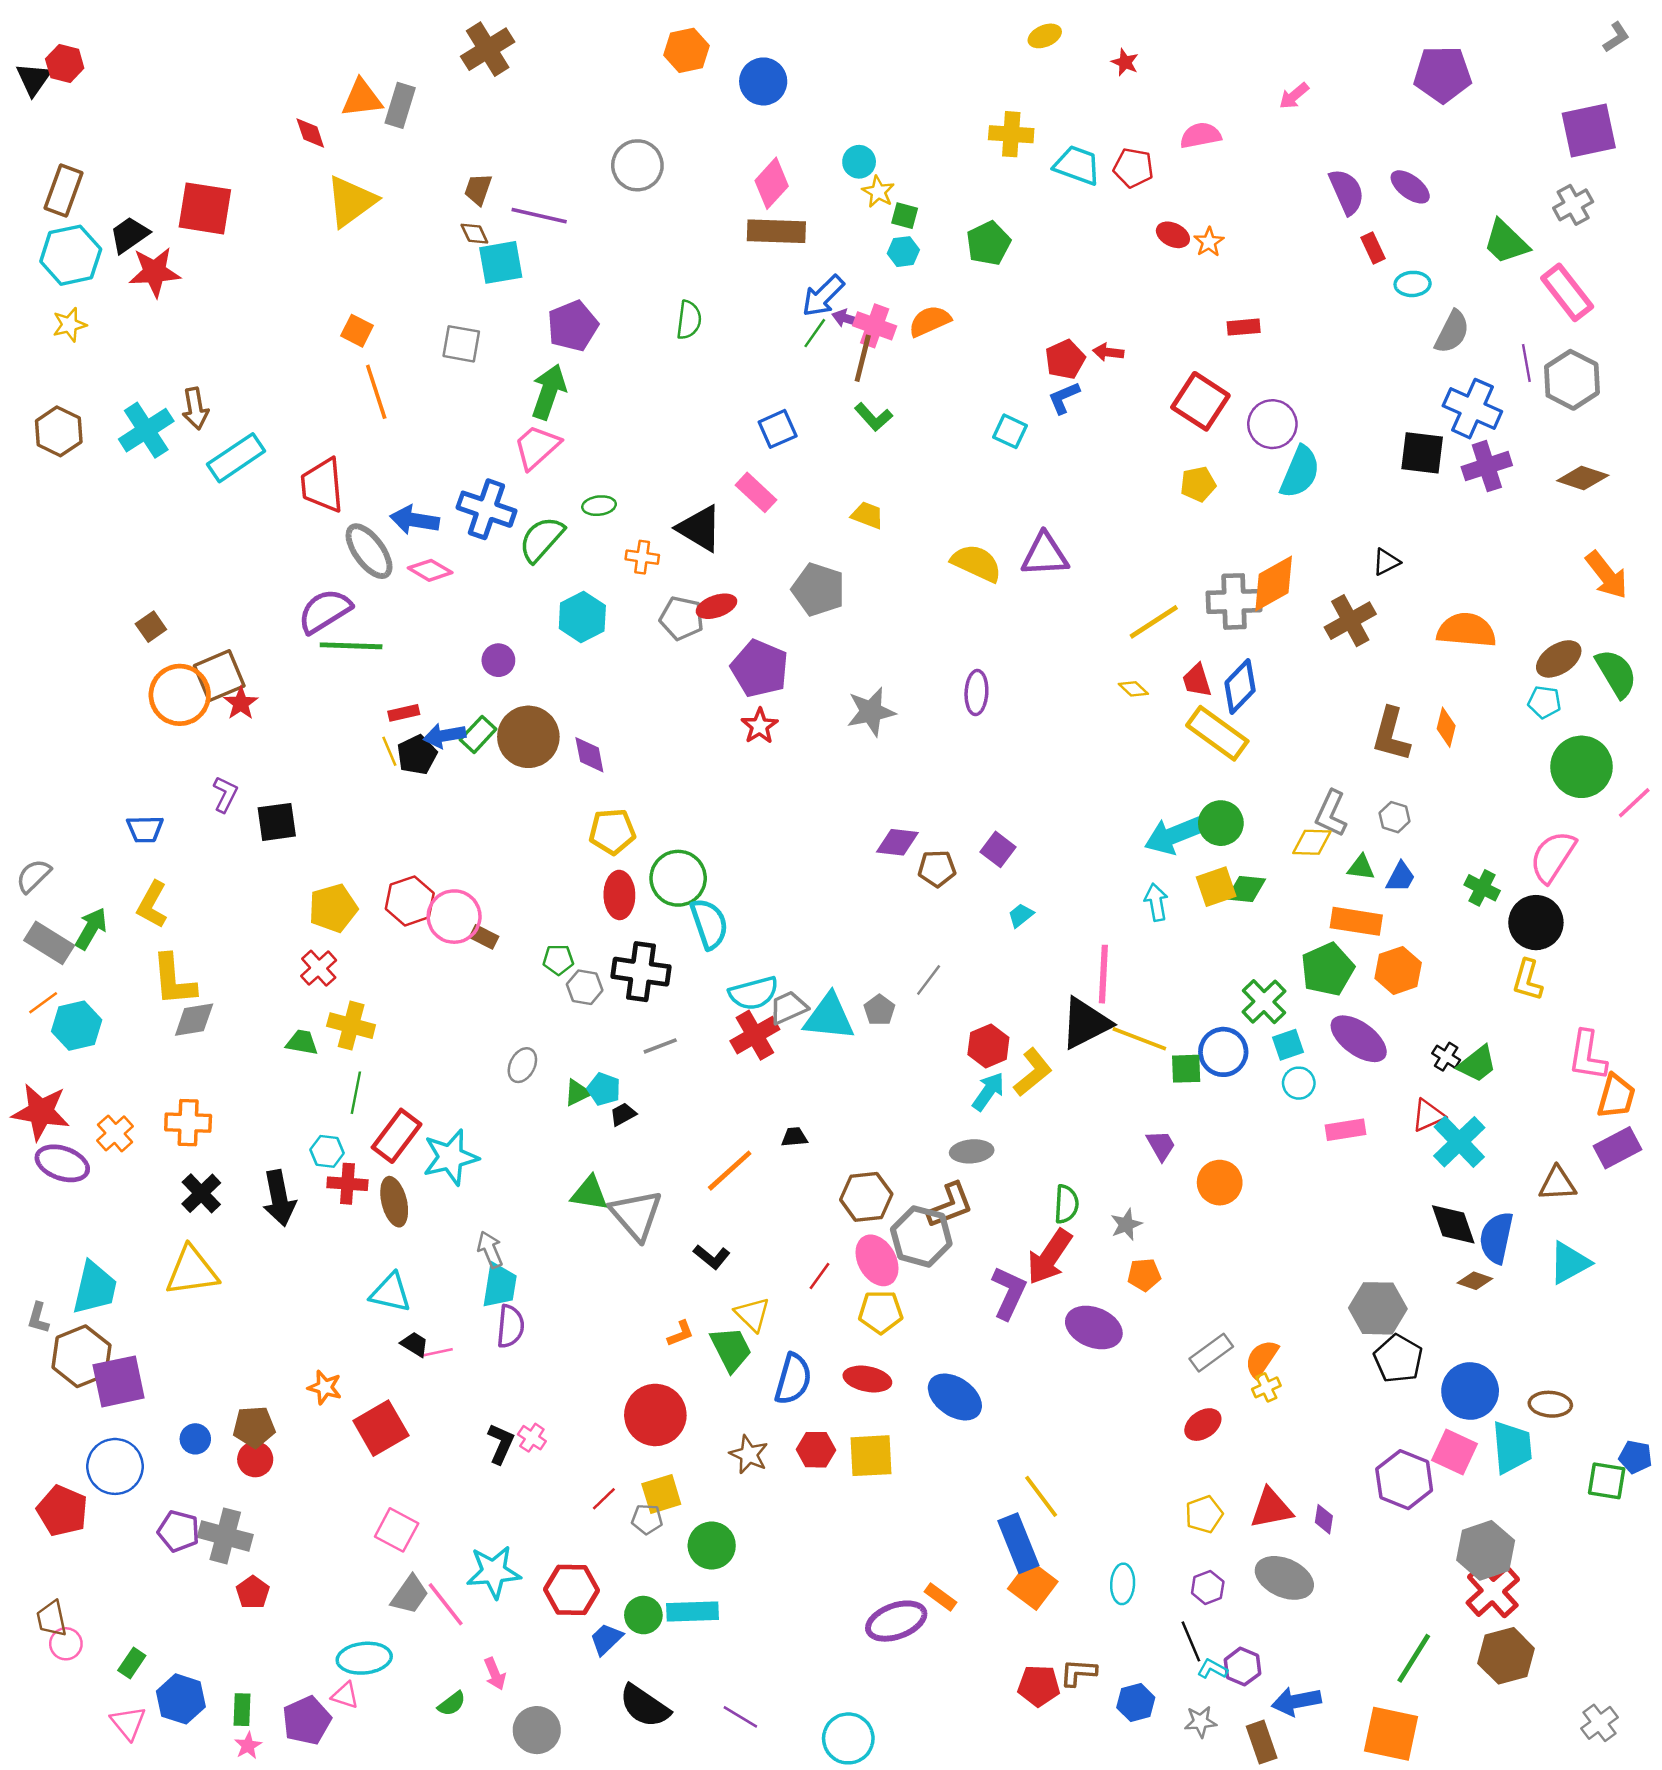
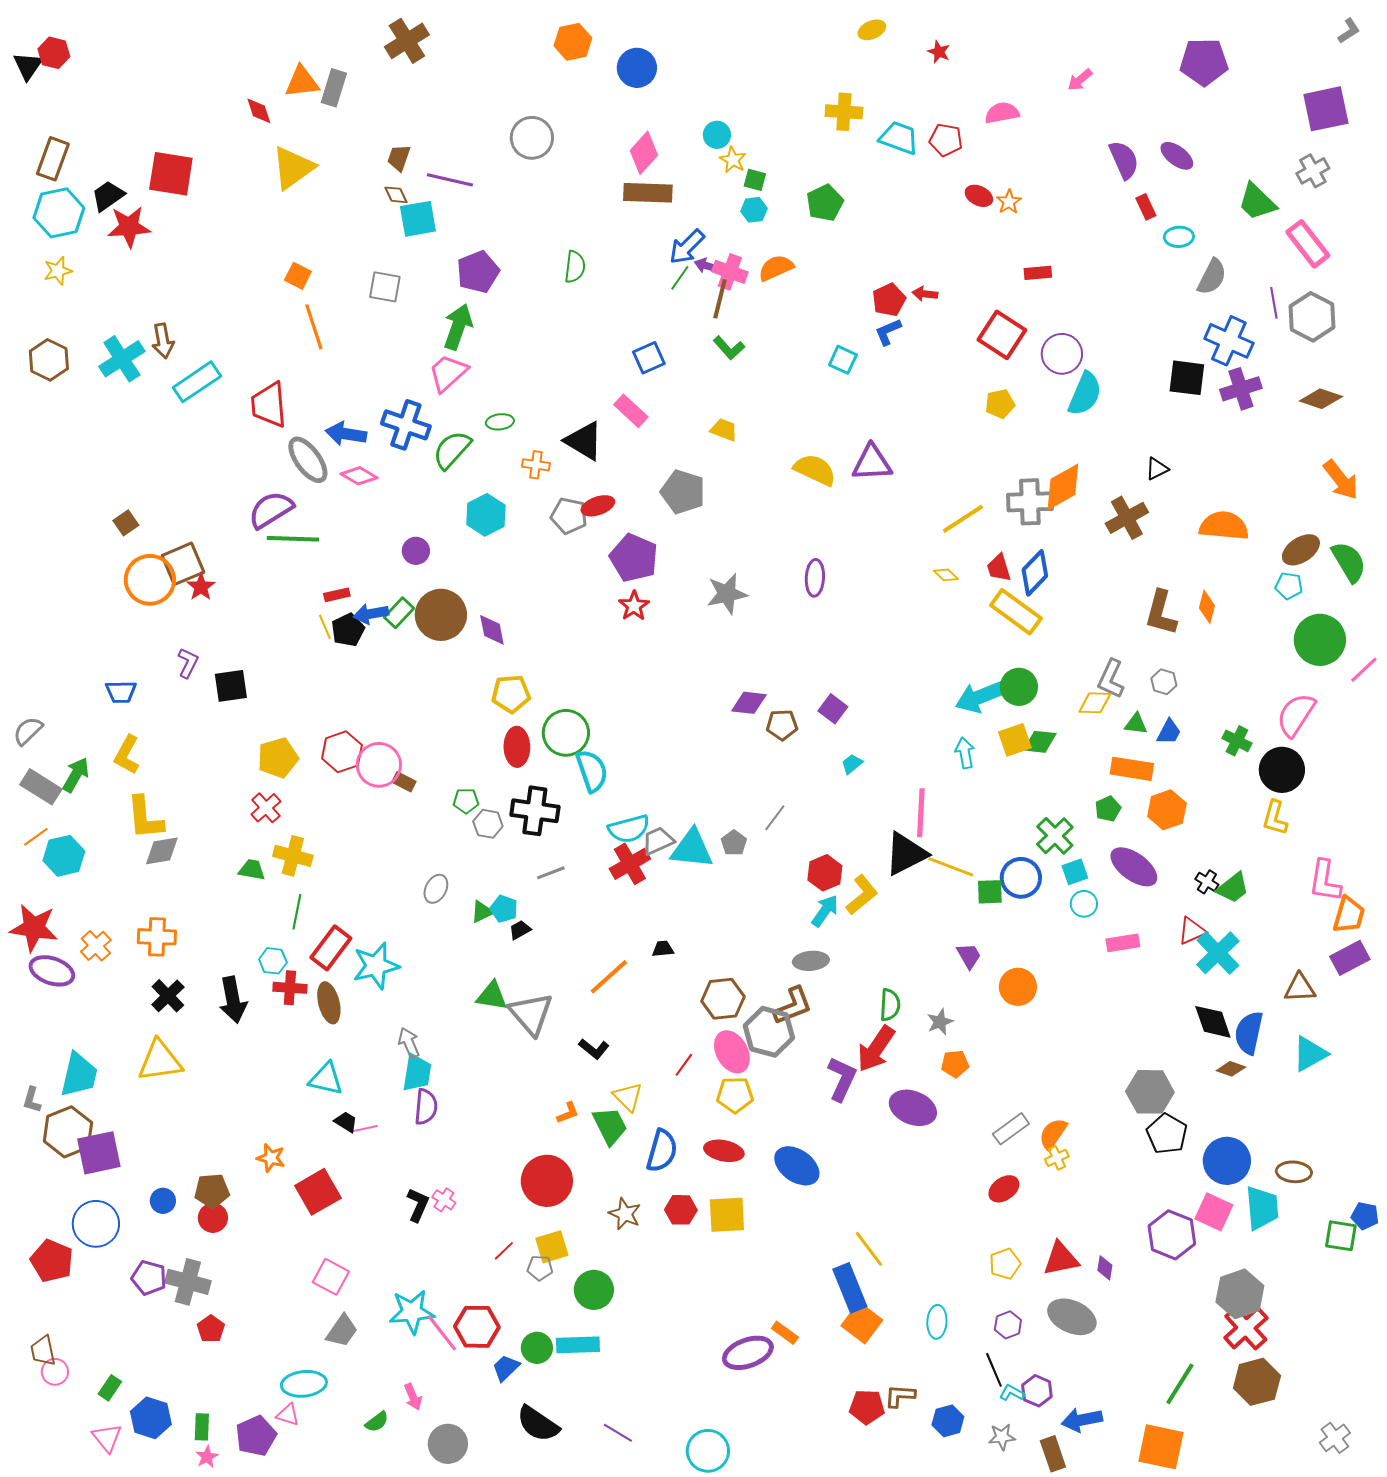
green pentagon: (1327, 969) -> (1108, 809), size x0.6
pink line: (446, 1604) -> (442, 1333), moved

